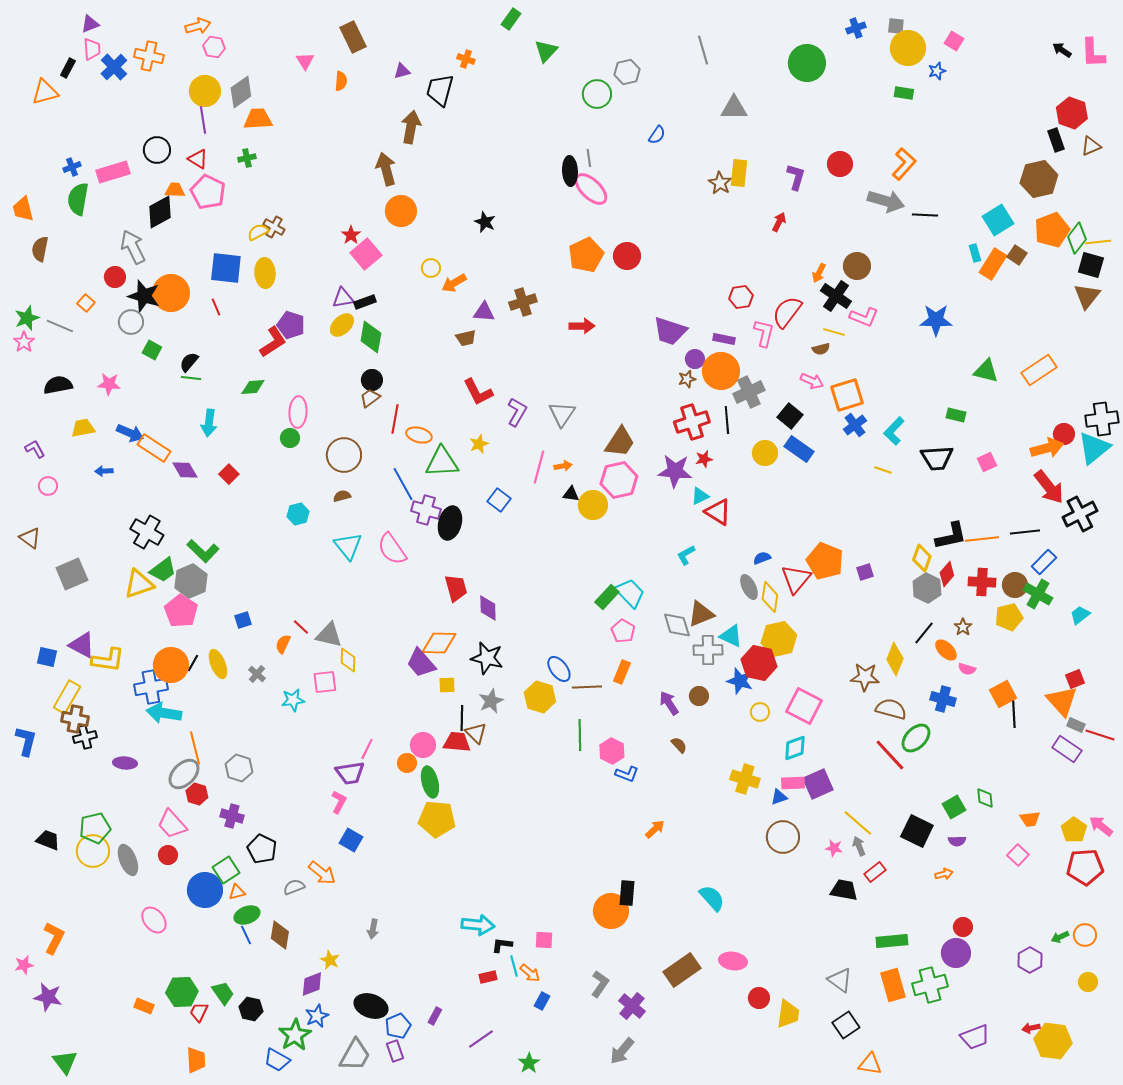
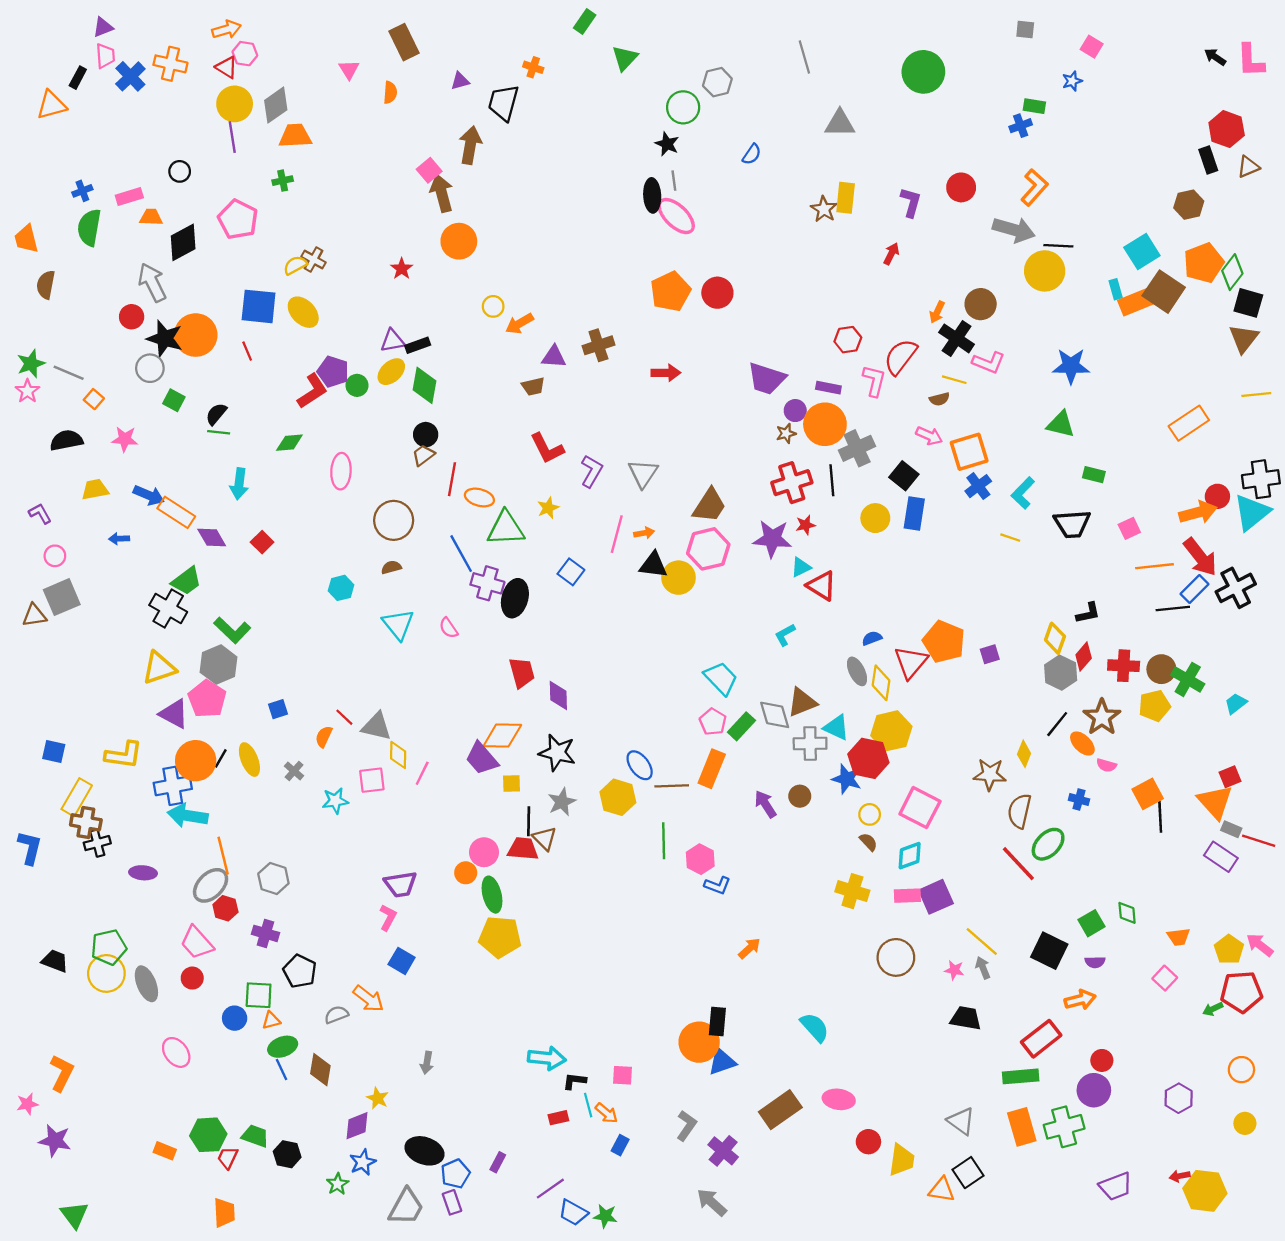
blue cross: (856, 28) -> (1021, 126), moved
yellow circle: (908, 48) -> (1045, 271), moved
black circle: (157, 150) -> (180, 171), size x0.7
red triangle: (198, 159) -> (227, 67), moved
pink rectangle: (113, 172) -> (129, 197), size x0.7
brown hexagon: (1039, 179) -> (1189, 205), size x0.7
orange trapezoid: (175, 190) -> (151, 217), moved
black star: (485, 222) -> (667, 144), moved
yellow line: (1098, 242) -> (1256, 395), moved
pink square: (366, 254) -> (429, 170), moved, size x0.7
brown square: (1017, 255) -> (1164, 292), size x1.8
orange rectangle: (993, 264) -> (1136, 302), turned 36
yellow ellipse: (265, 273) -> (303, 312), turned -40
orange square: (86, 303) -> (94, 399), moved
green triangle: (986, 371) -> (1061, 424), moved
green circle: (290, 438) -> (357, 385), moved
blue rectangle: (799, 449) -> (914, 514), turned 64
black triangle: (571, 494) -> (653, 565), size x1.5
black L-shape: (951, 536) -> (1088, 613), size x0.7
brown triangle: (30, 538) -> (34, 615), turned -45
orange line: (982, 539) -> (1154, 566), moved
pink semicircle: (392, 549) -> (449, 628), size x0.6
blue rectangle: (1044, 562) -> (1195, 589), moved
green trapezoid: (163, 570) -> (187, 581), moved
gray square: (72, 574) -> (62, 597), moved
green rectangle: (607, 597) -> (741, 726), moved
brown star: (963, 627) -> (1102, 717), size x1.8
purple triangle: (82, 645) -> (174, 714), moved
yellow diamond: (895, 659) -> (1024, 754), size x0.7
orange rectangle: (622, 672) -> (712, 769), size x1.4
blue cross: (943, 699) -> (1079, 800), size x0.7
brown semicircle: (891, 709) -> (1019, 811), turned -92
brown semicircle: (679, 745) -> (868, 842), moved
pink line: (367, 749) -> (422, 773), moved
blue triangle: (779, 797) -> (722, 1062), moved, size x1.5
green square: (226, 870) -> (259, 995), turned 36
red rectangle: (875, 872) -> (1041, 1039), moved, size x1.6
orange arrow: (944, 874) -> (1080, 1000), size x1.5
blue circle: (205, 890) -> (235, 1018), size x0.6
green arrow: (1060, 937) -> (1213, 1009), moved
green trapezoid: (223, 993) -> (255, 1136), turned -35
green star: (295, 1035) -> (338, 1184), size x0.6
gray arrow: (622, 1051) -> (712, 1202), turned 92
blue trapezoid: (277, 1060) -> (573, 1213), moved
green star: (529, 1063) -> (605, 1216), turned -30
orange triangle: (870, 1064) -> (942, 1190), moved

